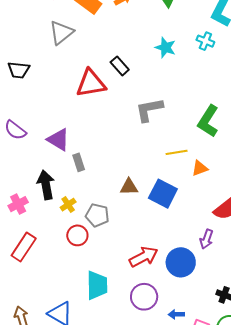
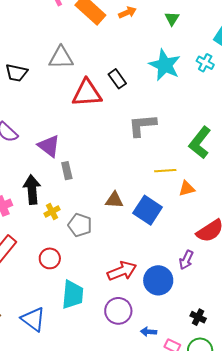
gray triangle: (61, 33) -> (61, 58), moved, turned 32
cyan star: (165, 48) -> (165, 65), size x1.5
red circle: (77, 235) -> (50, 258), moved

